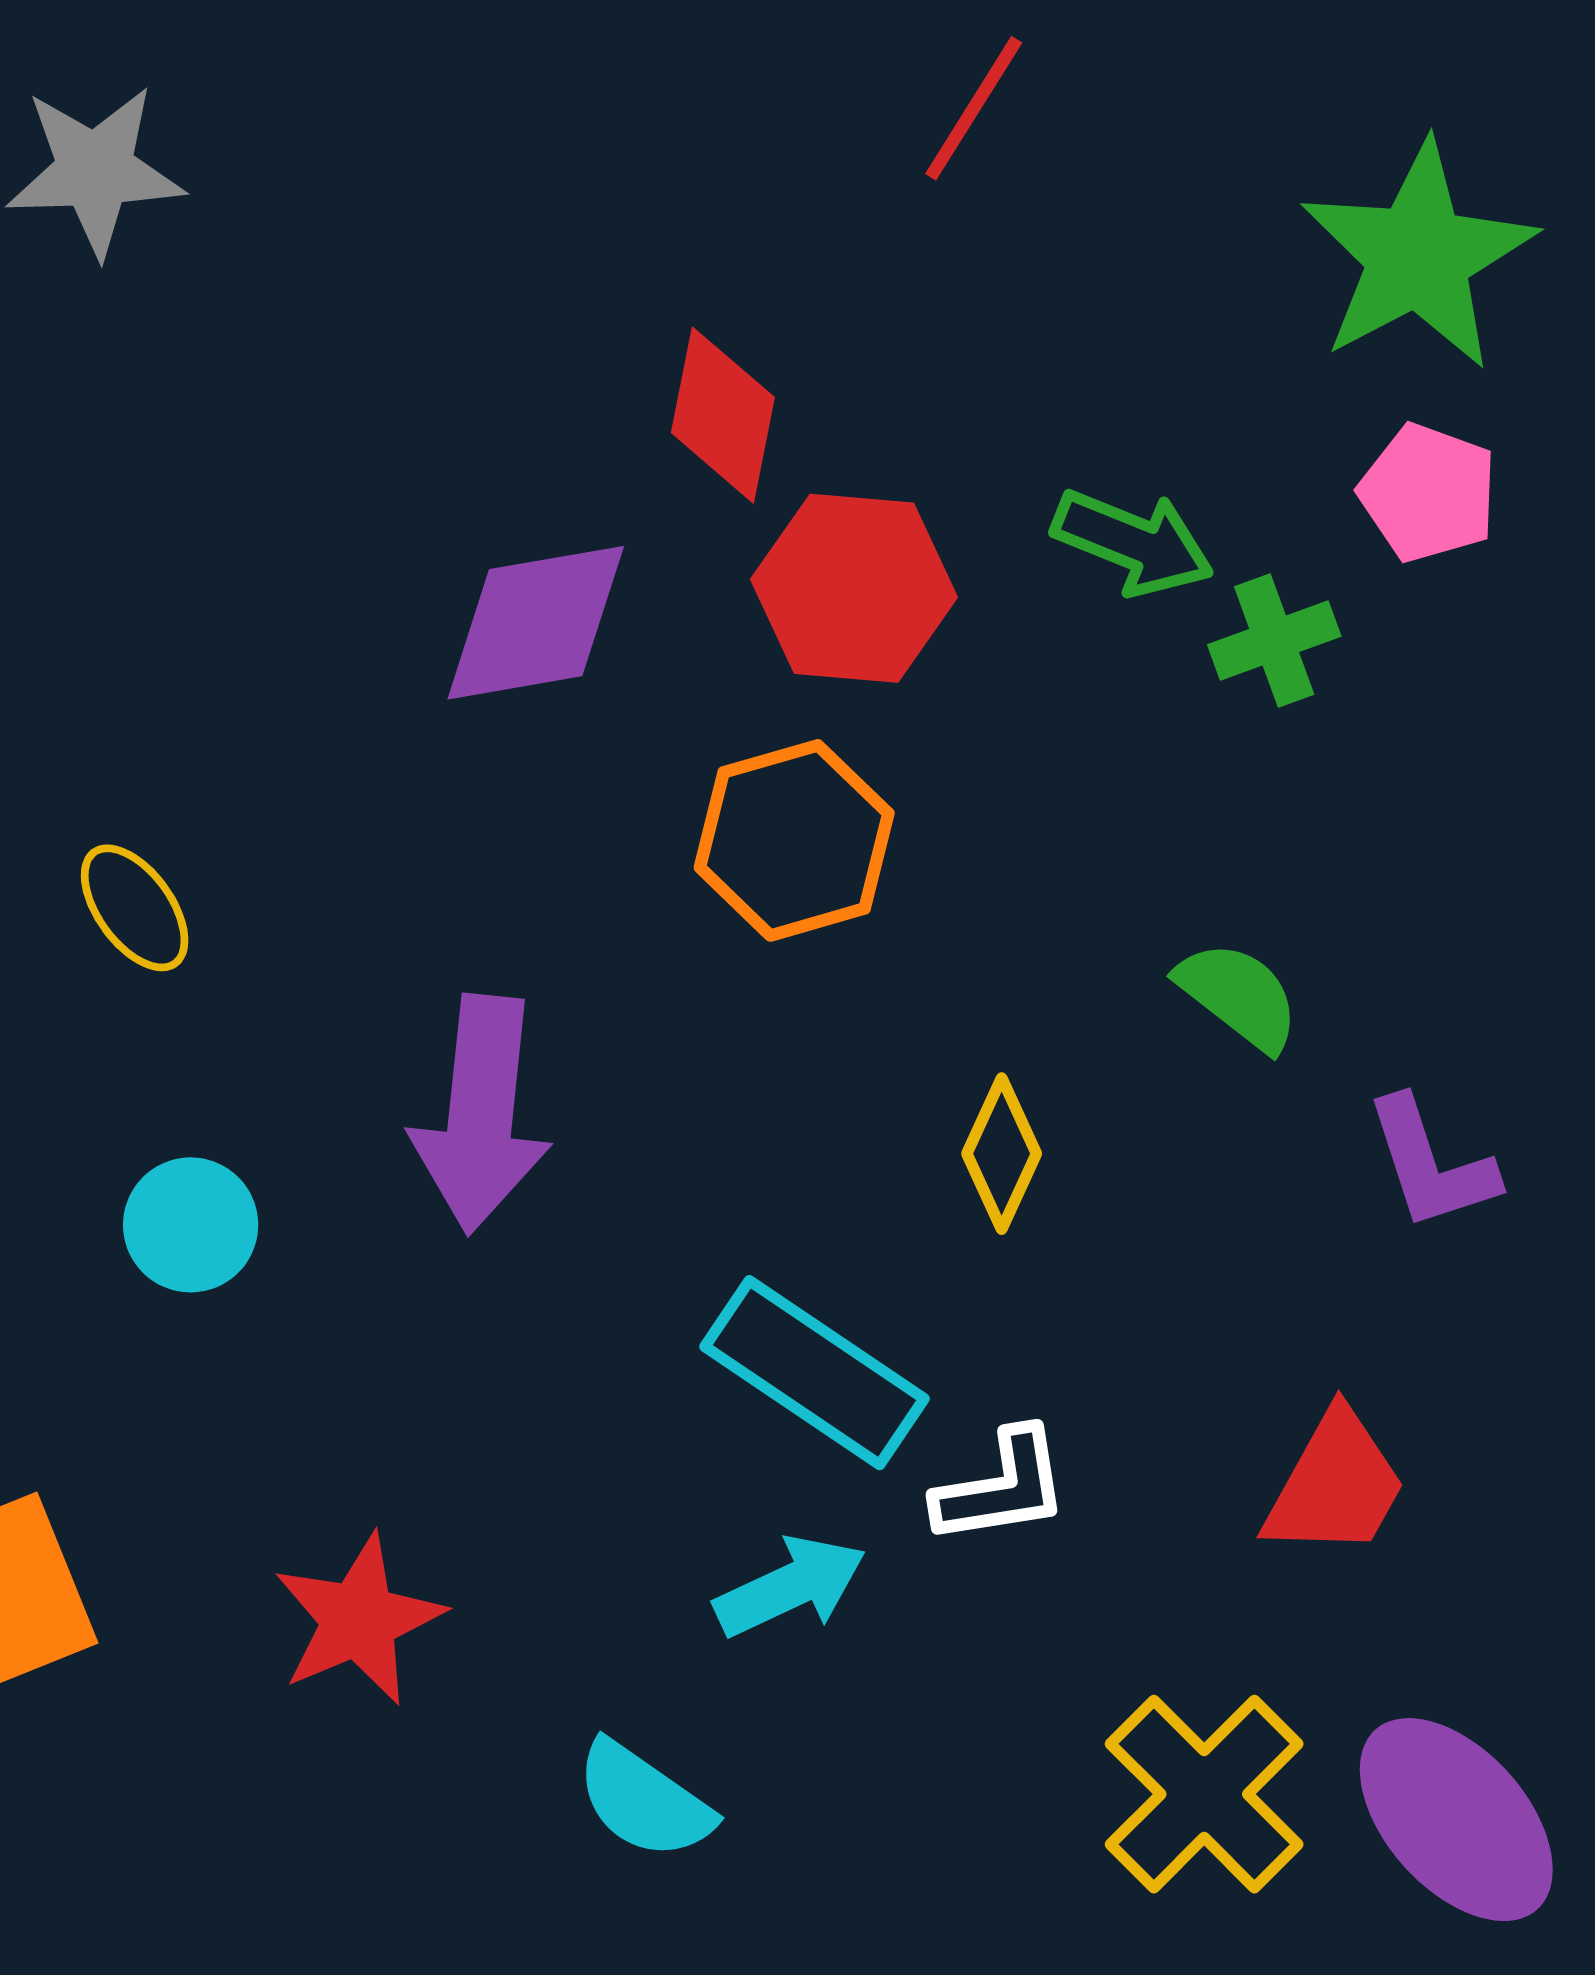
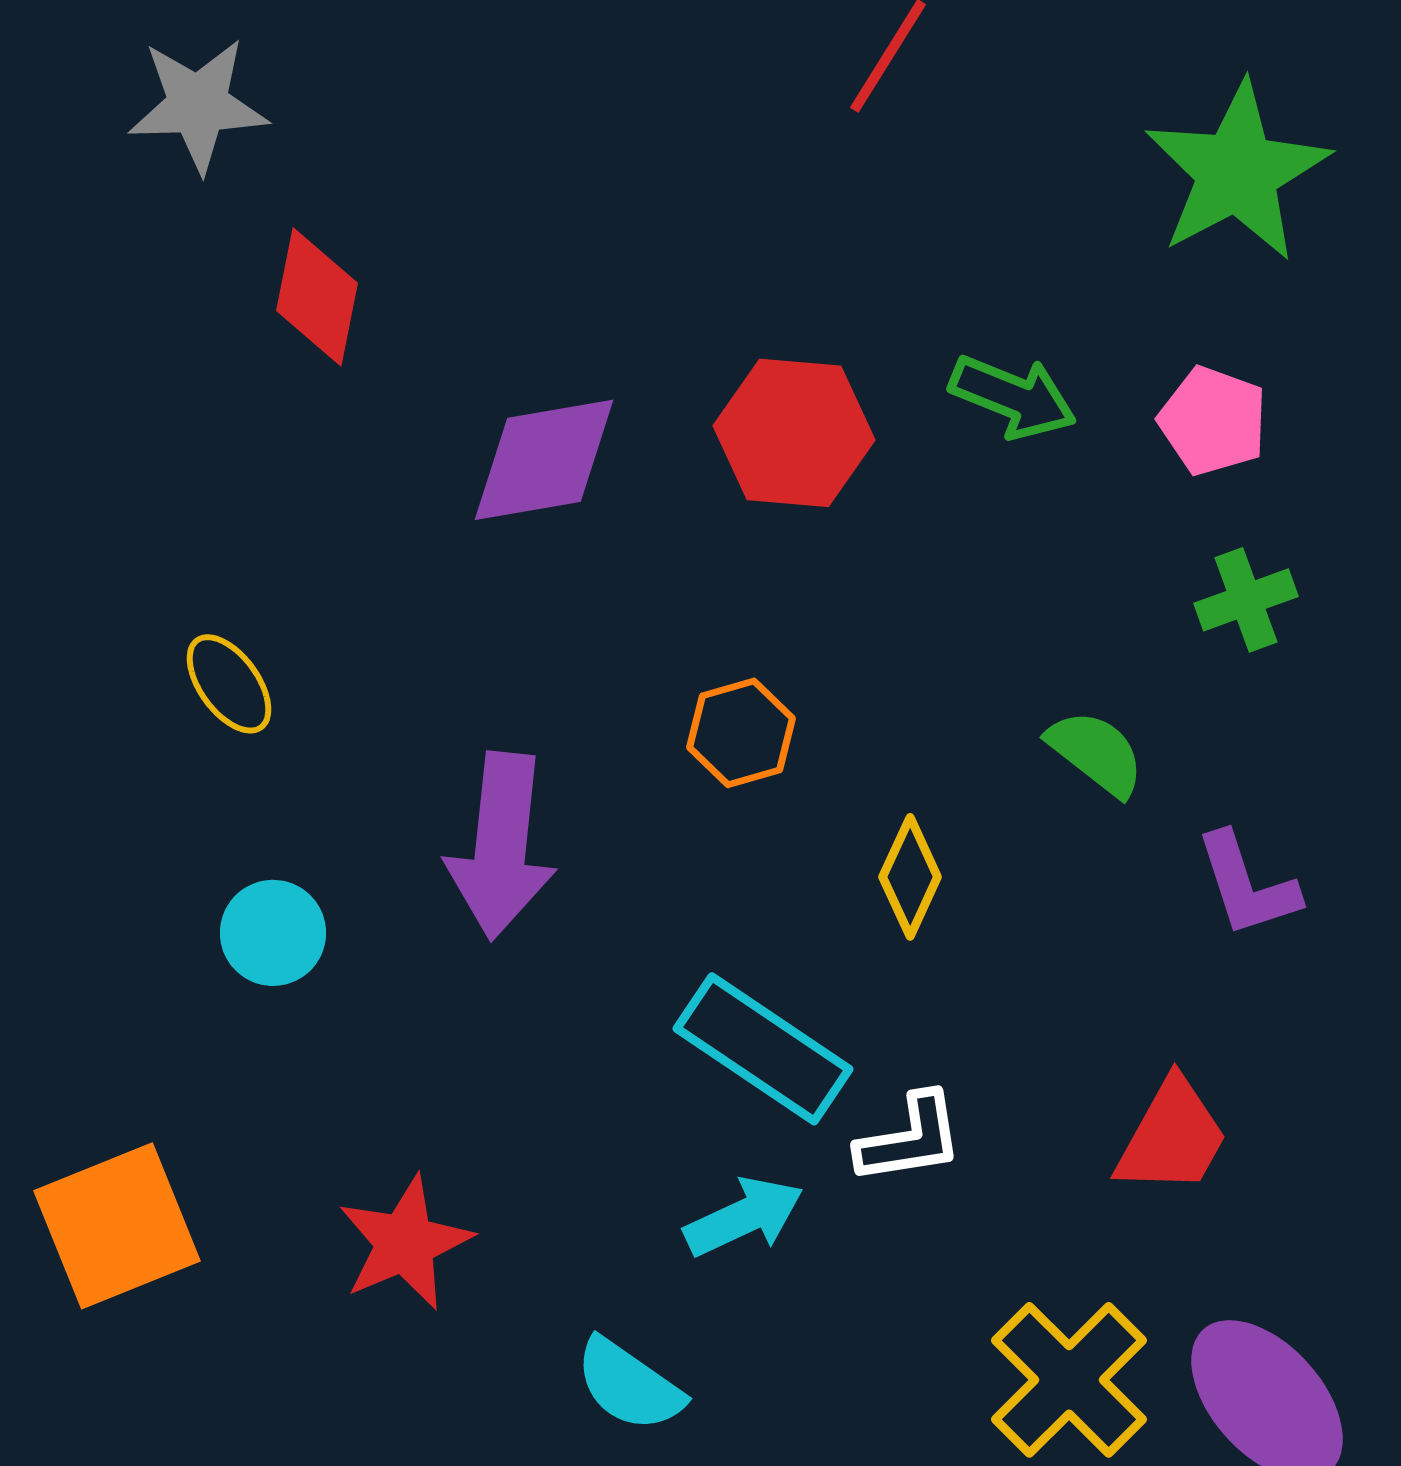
red diamond: (723, 415) -> (317, 297), moved
pink pentagon: (1428, 493) -> (1213, 421), moved
green cross: (1274, 640) -> (1246, 600), moved
orange hexagon: (794, 840) -> (741, 733), moved, size x0.7

